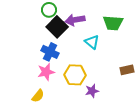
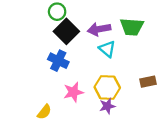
purple arrow: (75, 20) -> (99, 29), moved
pink star: (46, 72) -> (73, 92), moved
yellow hexagon: (75, 75) -> (107, 87), moved

